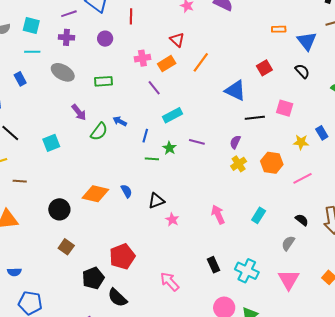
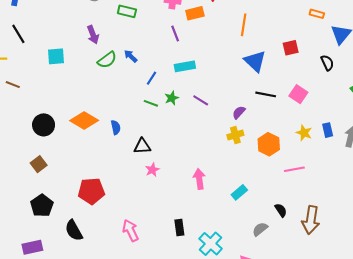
orange line: (201, 62) -> (244, 25), moved, turned -45
black pentagon: (93, 278) -> (42, 206), moved, turned -30

